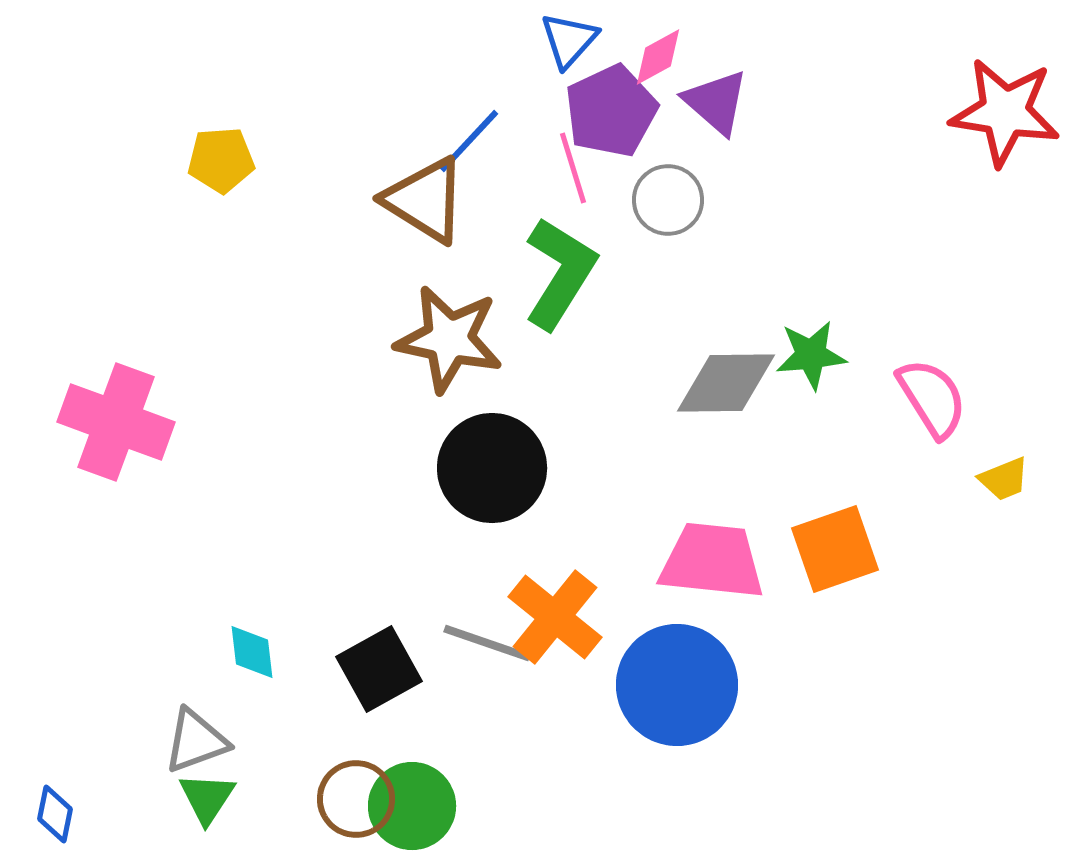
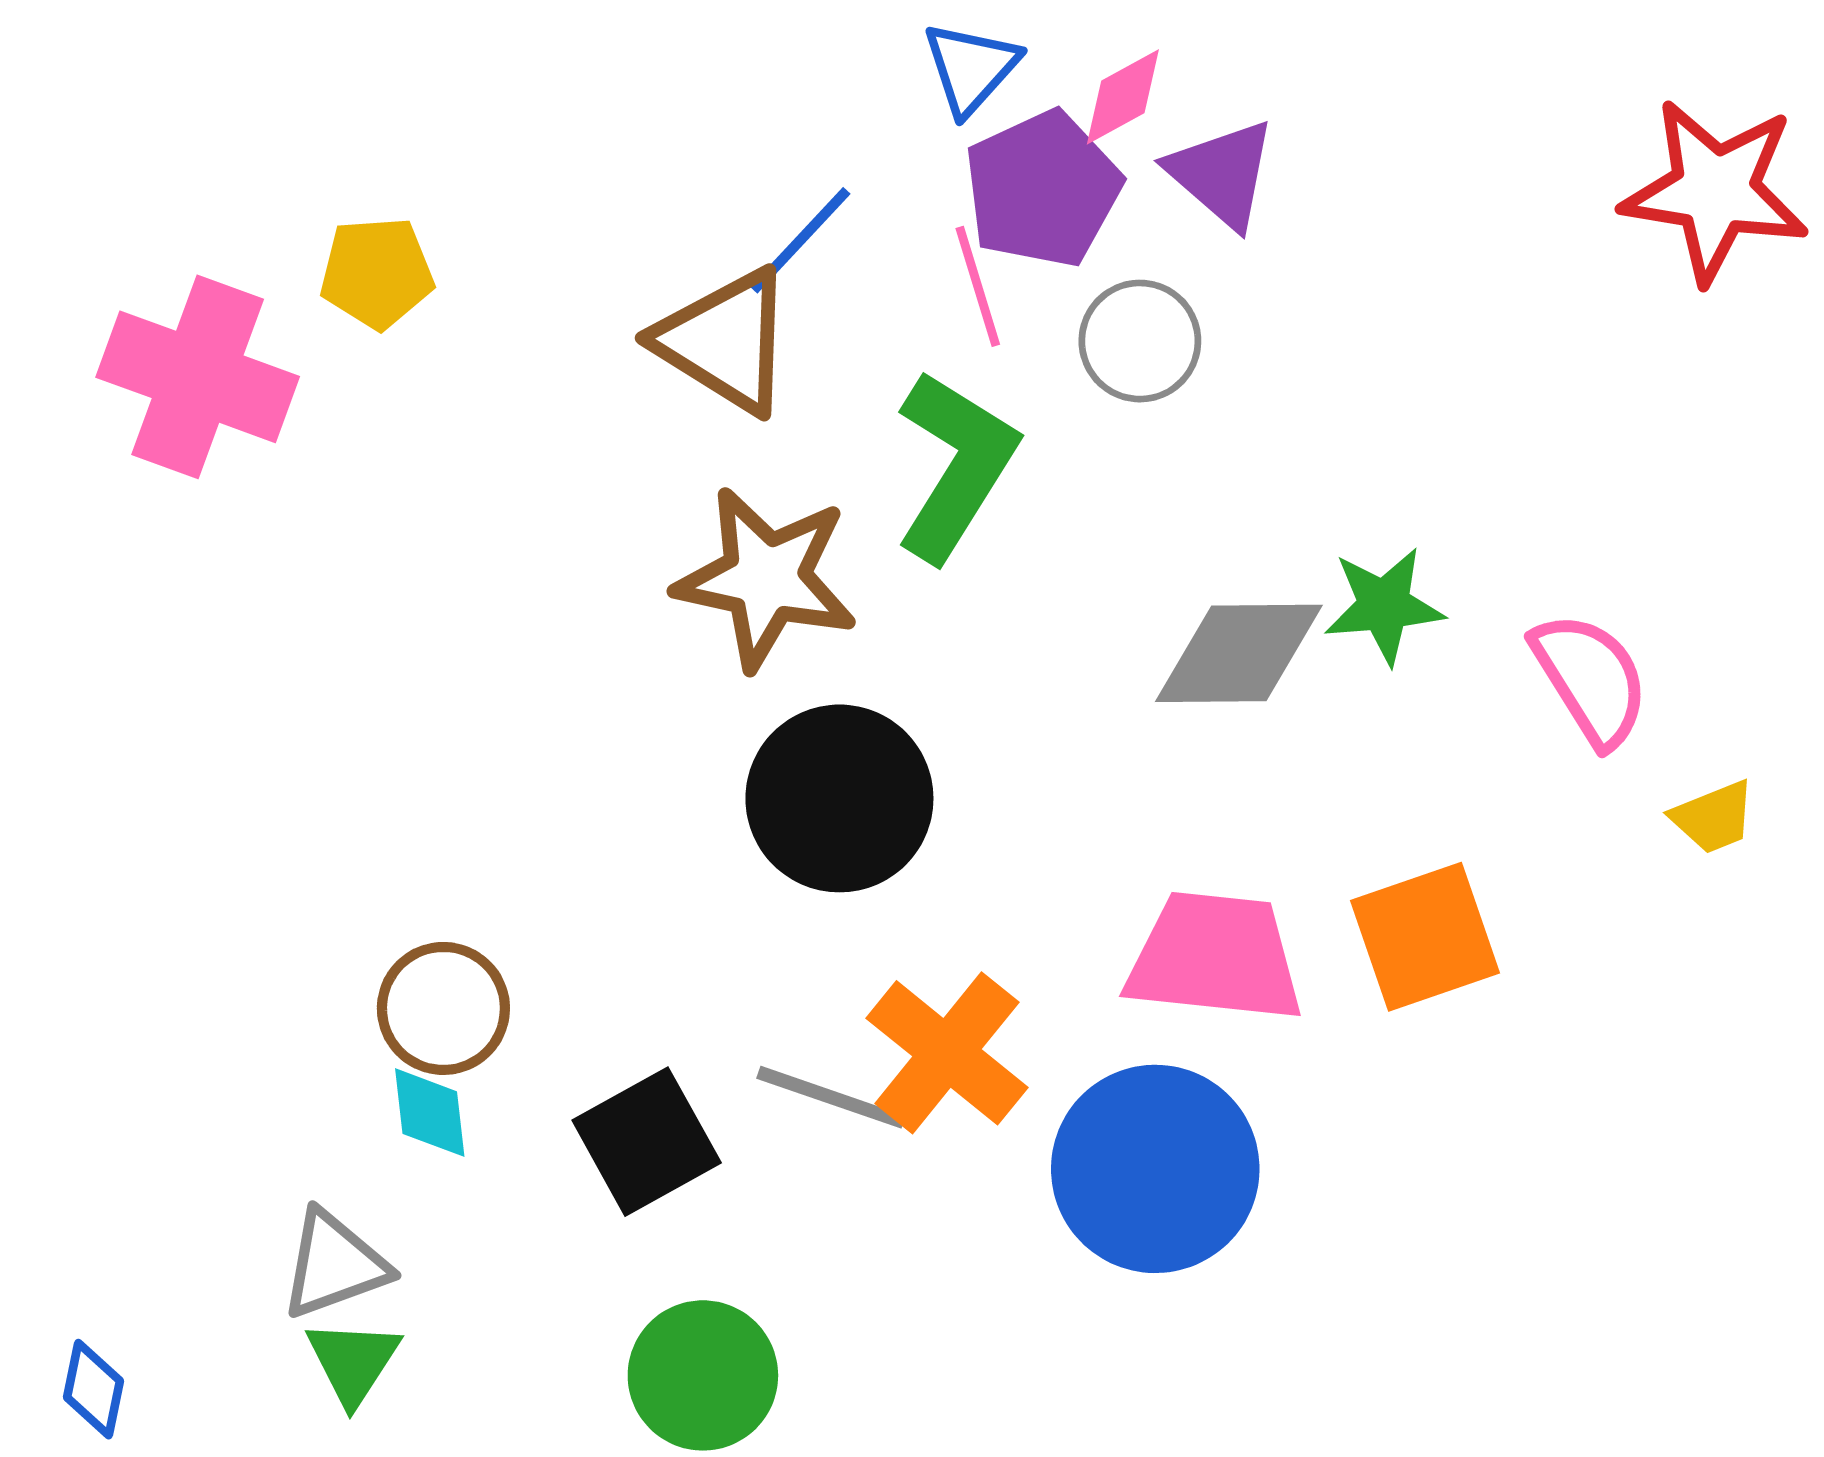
pink cross: (116, 422) -> (198, 377), moved
brown circle: (356, 799) -> (443, 1008), moved

